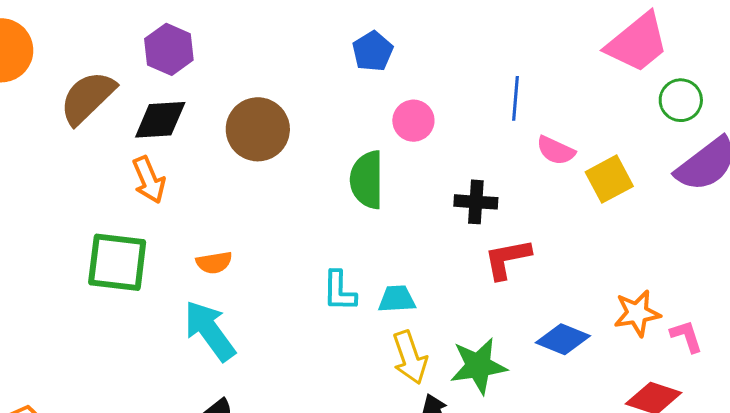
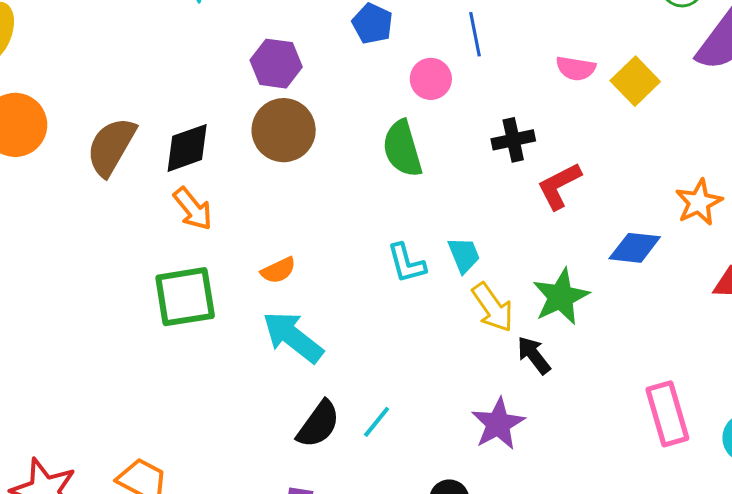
purple hexagon: (169, 49) -> (276, 64), moved
blue line: (515, 98) -> (475, 34), moved
cyan trapezoid: (397, 299) -> (464, 255), turned 87

